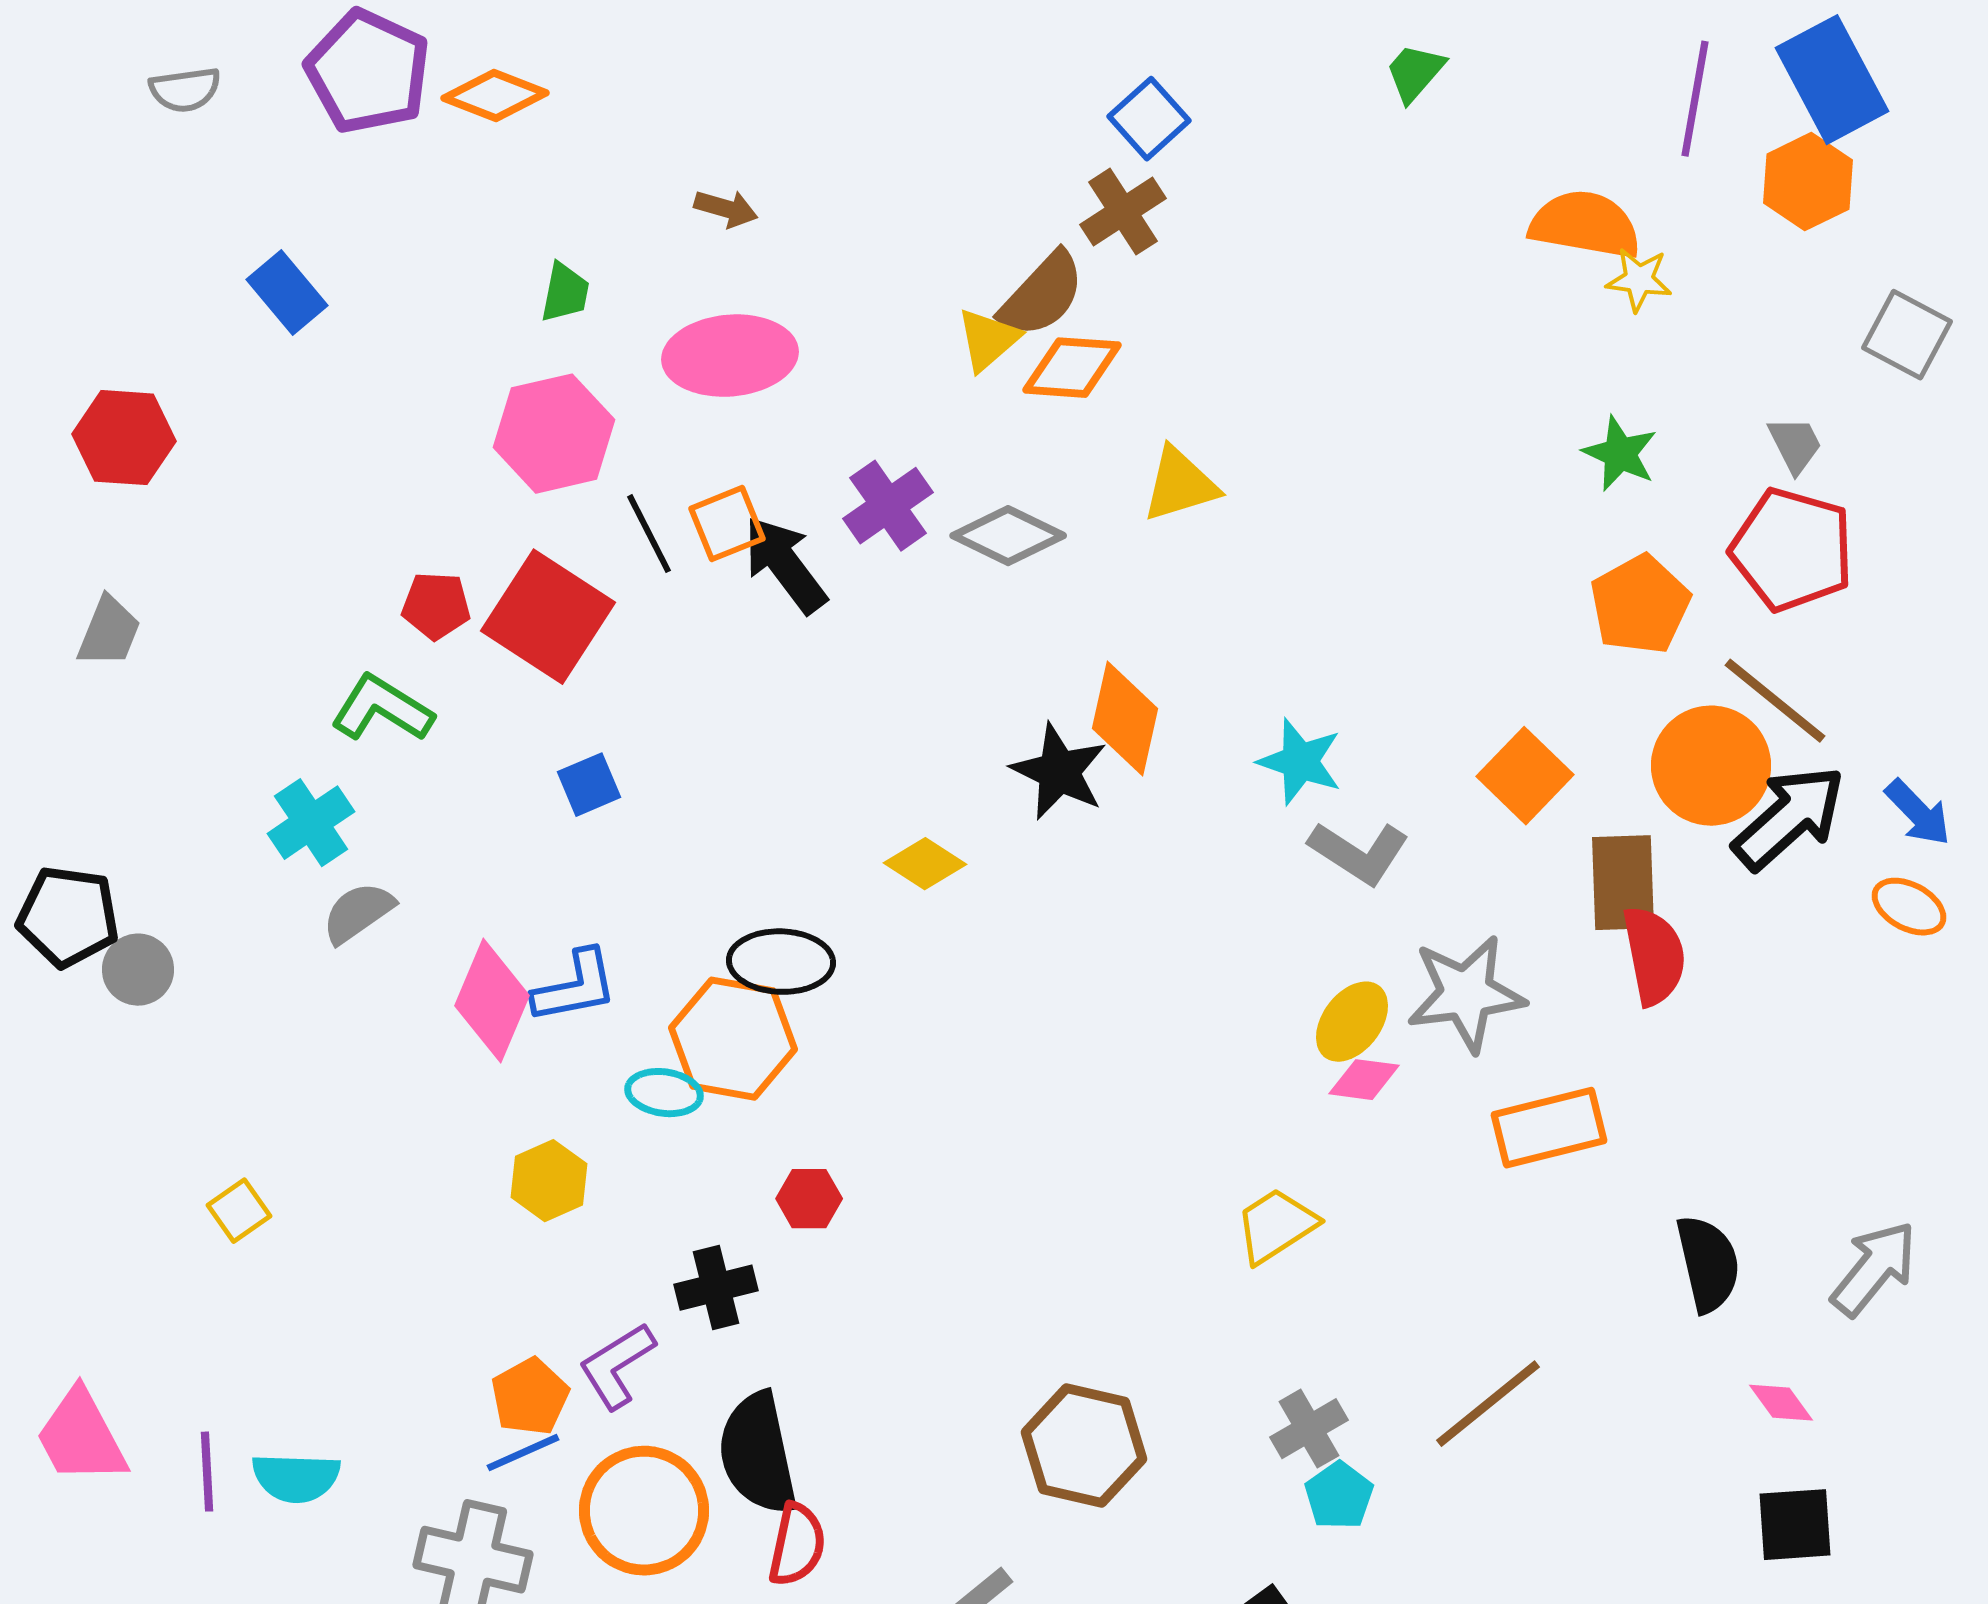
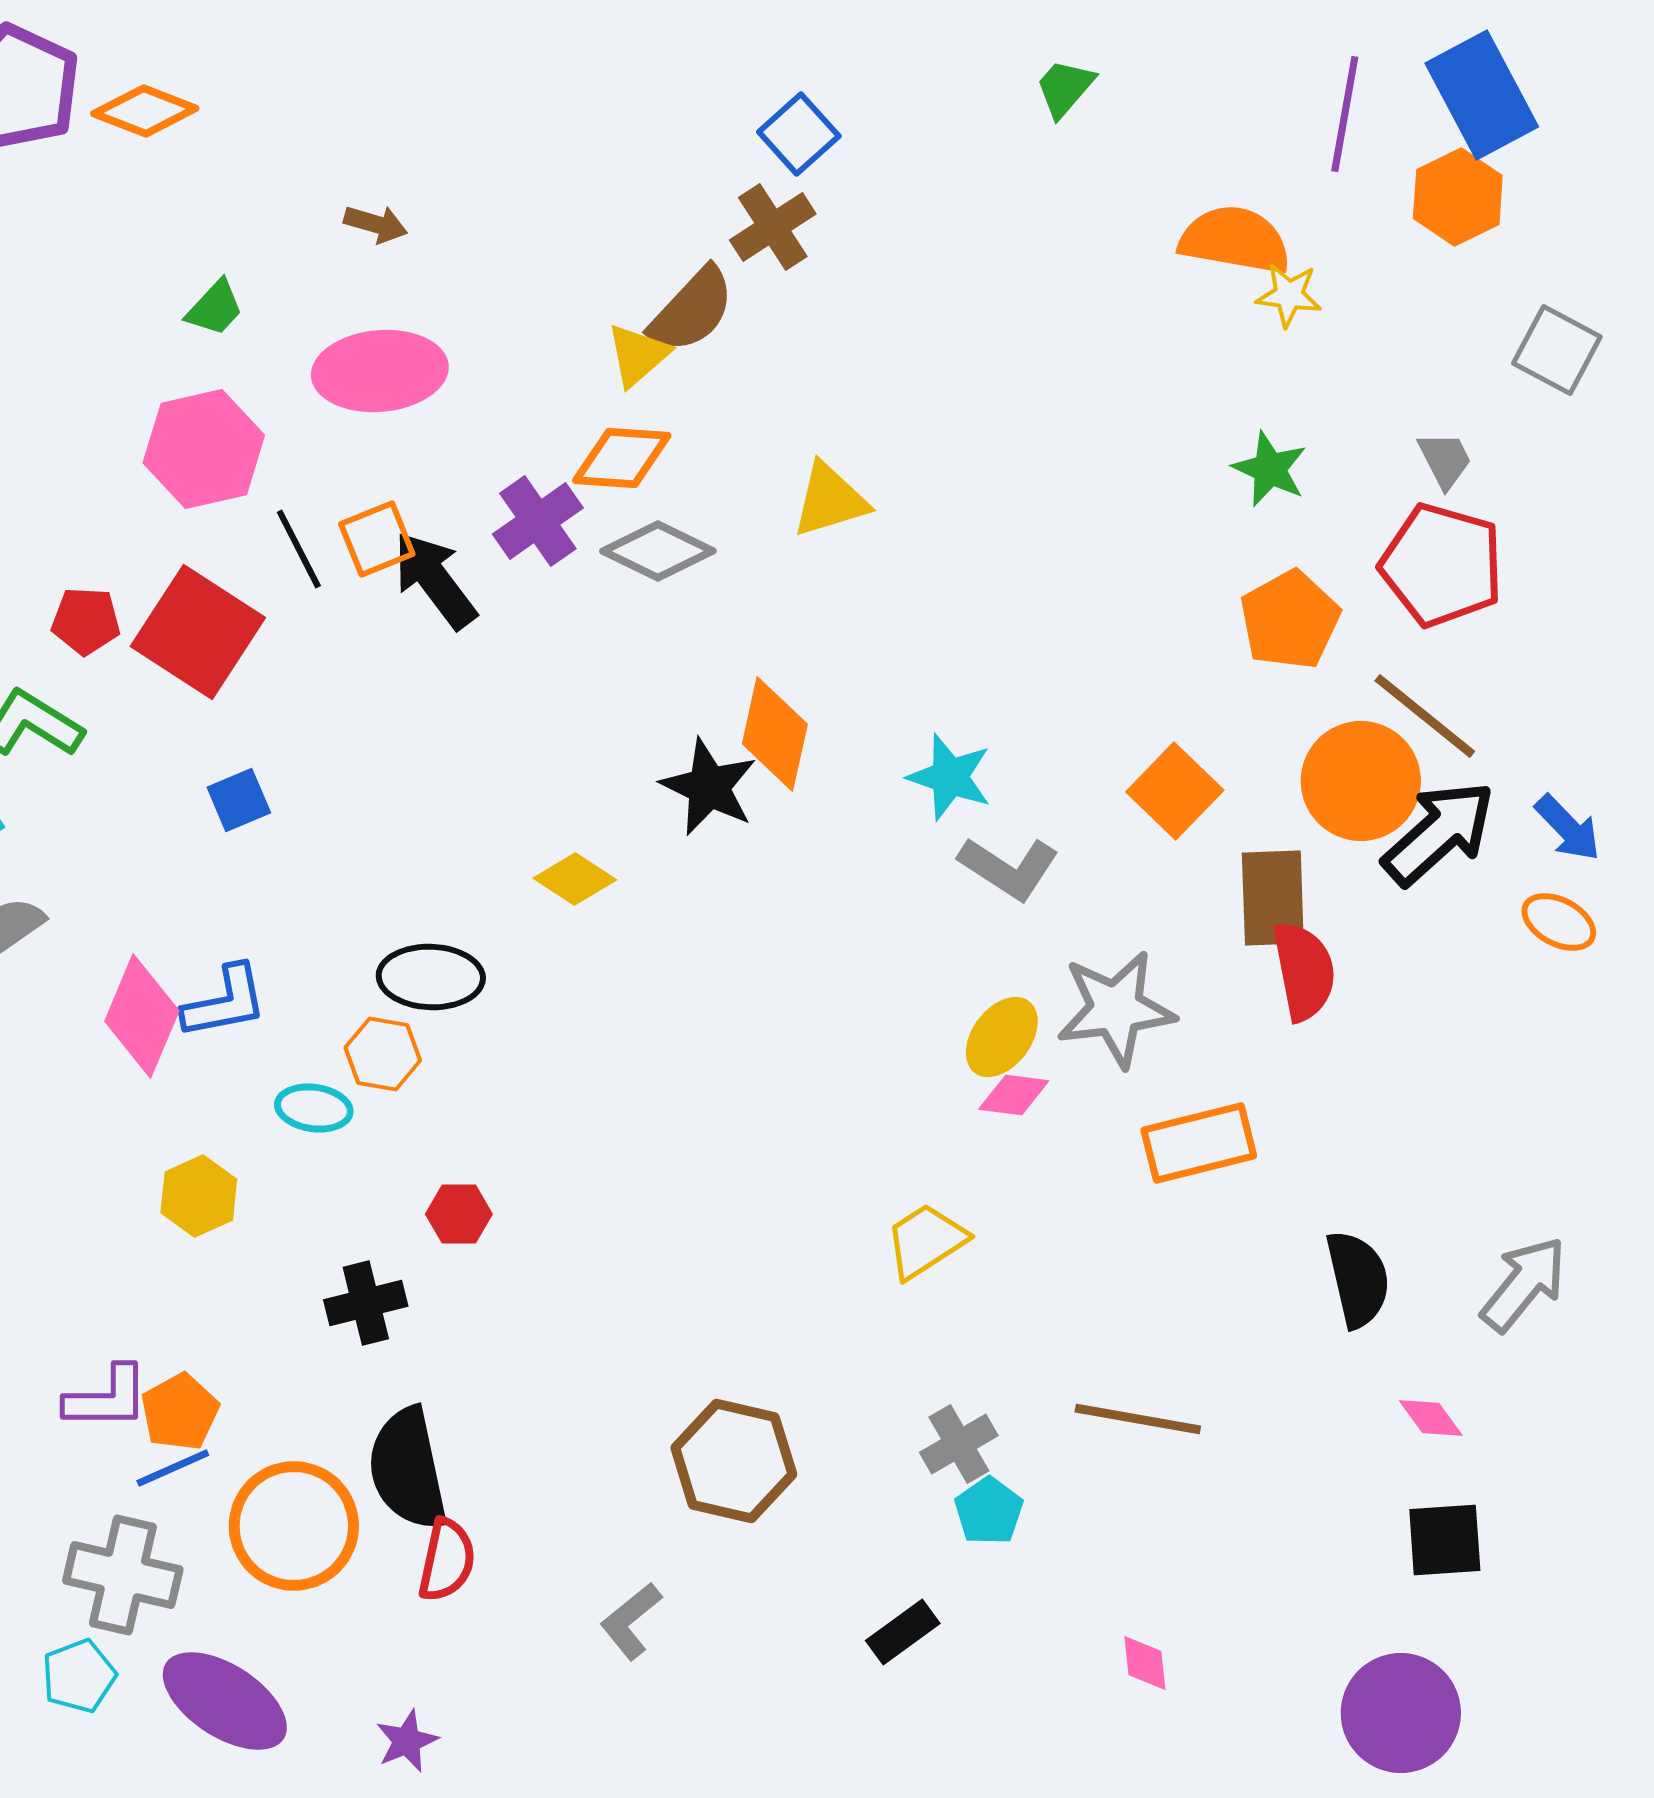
green trapezoid: (565, 293) -> (215, 308), turned 32
orange diamond: (1072, 368) -> (622, 458), moved
orange hexagon: (733, 1039) -> (383, 1054), size x0.6
purple L-shape: (617, 1366) -> (107, 1398), moved, turned -148
brown line: (1488, 1404) -> (1138, 1419), turned 49

